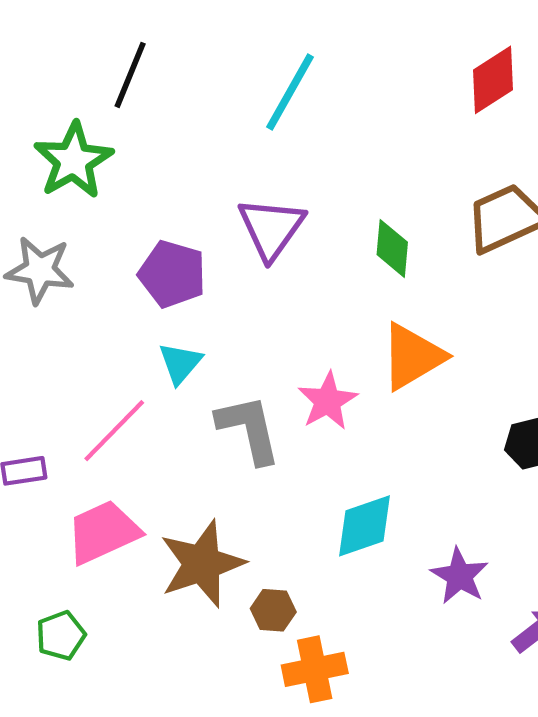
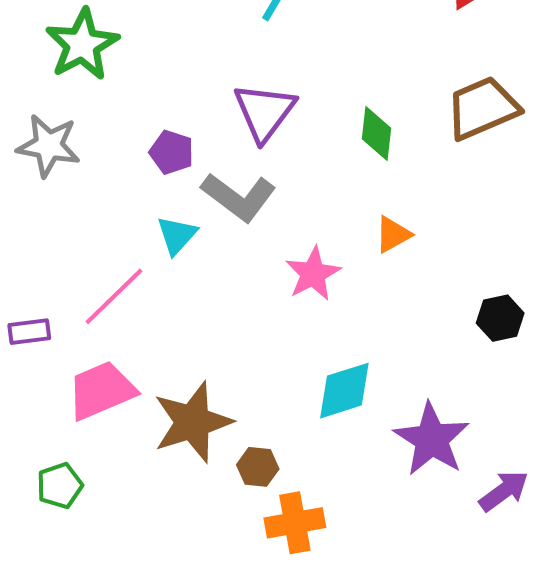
purple pentagon: (172, 274) -> (172, 152), size x0.7
orange triangle: (413, 357) -> (393, 234), size x0.6
gray L-shape: (249, 429) -> (239, 197), moved, turned 138
purple star: (460, 576) -> (432, 439), size x1.4

